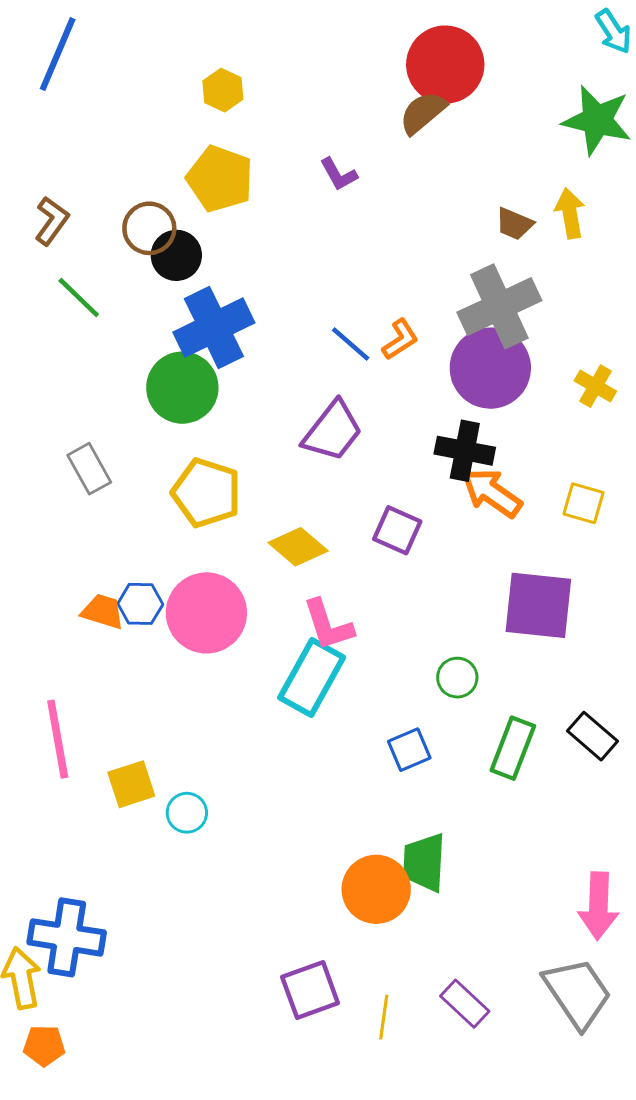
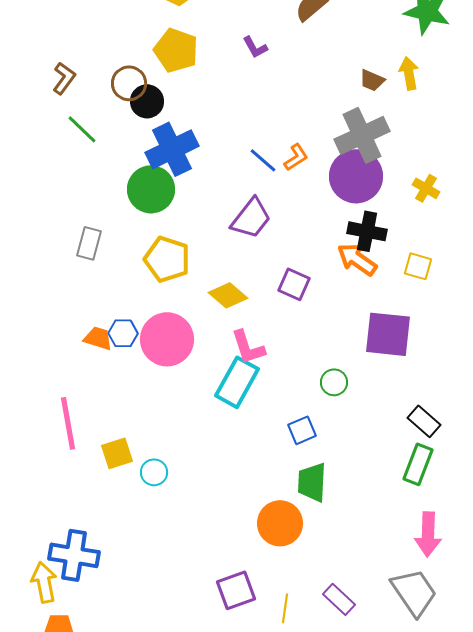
black cross: (465, 451) -> (367, 231), moved
gray rectangle: (89, 469) -> (89, 243), turned 44
green rectangle: (513, 748) -> (418, 464), moved
green trapezoid: (424, 862) -> (312, 482), moved

